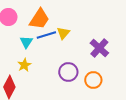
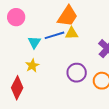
orange trapezoid: (39, 19) -> (68, 16), moved
yellow triangle: (63, 33) -> (72, 33), turned 48

